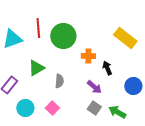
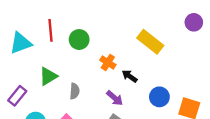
green circle: (63, 36) -> (79, 40), size x0.7
orange cross: (88, 56) -> (108, 62), turned 32
black arrow: (107, 68) -> (130, 76), turned -32

